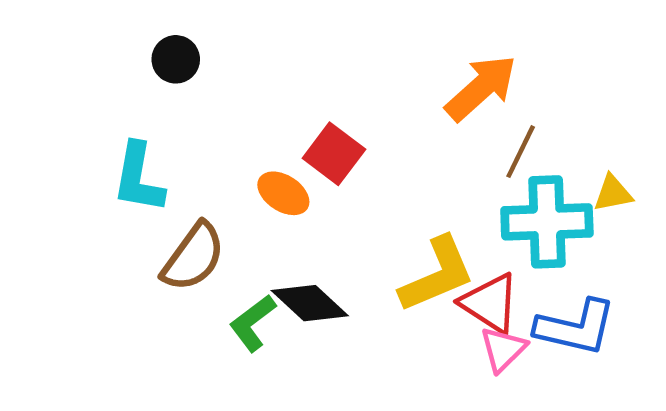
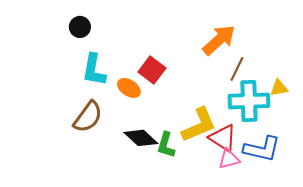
cyan L-shape: (138, 178) -> (94, 70), moved
green L-shape: (253, 323) -> (166, 145), moved, turned -36
pink triangle: (503, 349) -> (229, 159), turned 30

